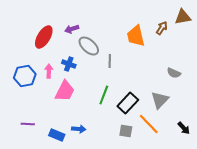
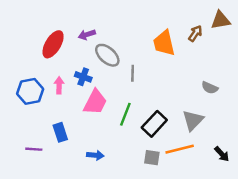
pink trapezoid: (65, 91) -> (95, 102), moved
orange line: (149, 124) -> (180, 149), turned -60
blue rectangle: (57, 135) -> (60, 132), moved, turned 49

